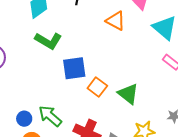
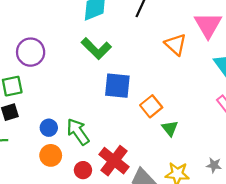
orange square: (97, 87) -> (151, 106), moved
green triangle: (128, 94) -> (170, 128), size x0.7

